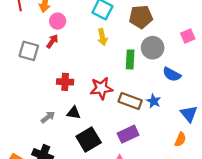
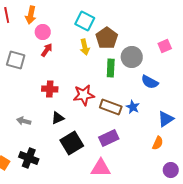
brown pentagon: (141, 17) -> (107, 38), moved, turned -30
red arrow: (52, 41) -> (47, 50), moved
black triangle: (74, 113) -> (58, 118), turned -32
blue triangle: (189, 114) -> (166, 119), turned 36
gray arrow: (48, 117) -> (24, 121), moved, turned -128

